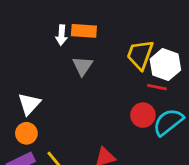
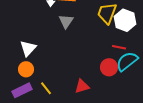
red line: (157, 87) -> (119, 47), moved
red circle: (143, 115) -> (109, 67), moved

